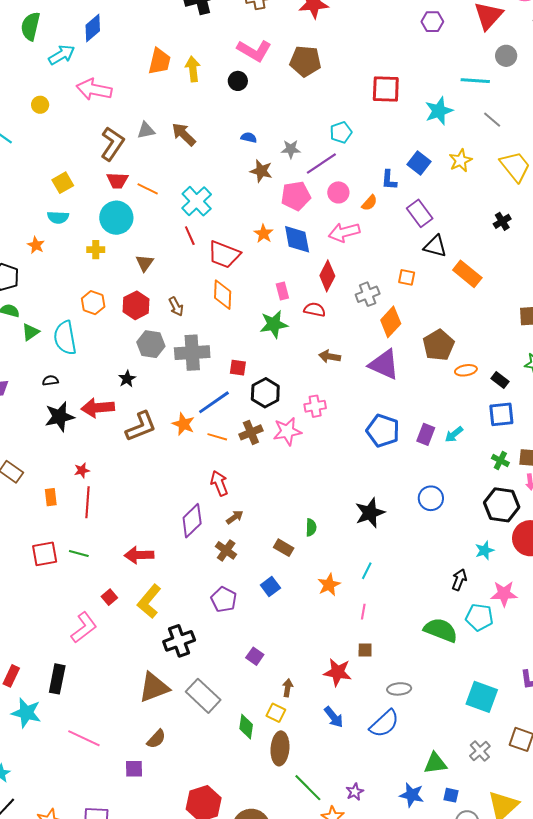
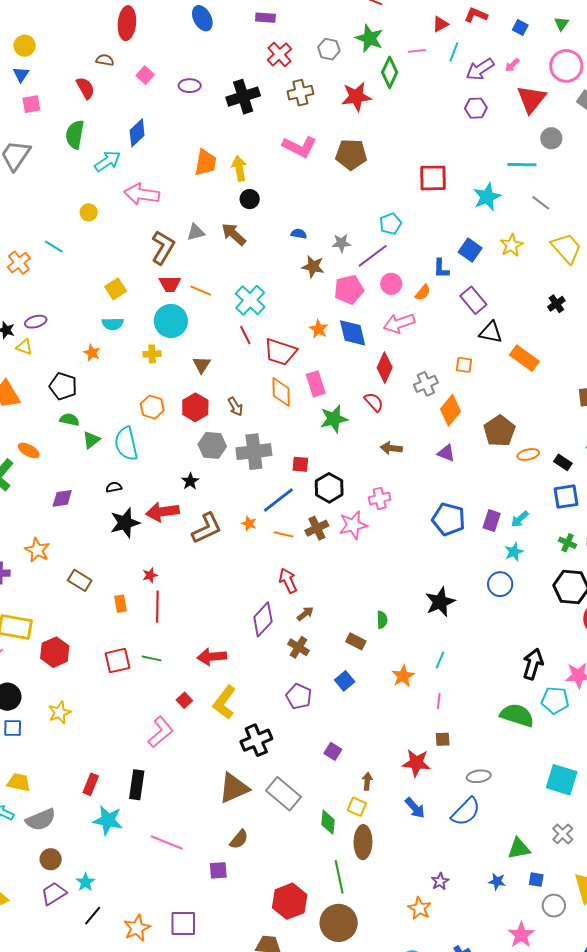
black circle: (238, 81) -> (250, 199), moved
pink rectangle: (282, 291) -> (316, 384), moved, size x1.4
red semicircle: (315, 310) -> (374, 402), turned 40
purple triangle: (384, 364) -> (446, 453), size x0.6
orange star: (183, 424) -> (249, 523), size x0.7
cyan star: (485, 550) -> (514, 552), moved
black arrow: (459, 580) -> (533, 664), size x1.4
green line: (308, 788) -> (339, 877), moved, turned 36
blue star: (412, 795) -> (497, 881), size x0.7

